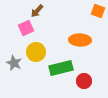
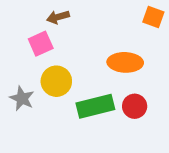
brown arrow: (37, 11) -> (58, 17), turned 32
red circle: (84, 81) -> (135, 106), moved

